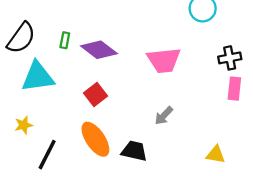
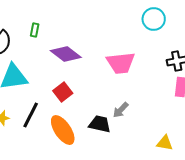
green rectangle: (65, 40) -> (35, 30), moved
black trapezoid: (134, 151) -> (100, 124), moved
black line: (47, 155) -> (31, 115), moved

